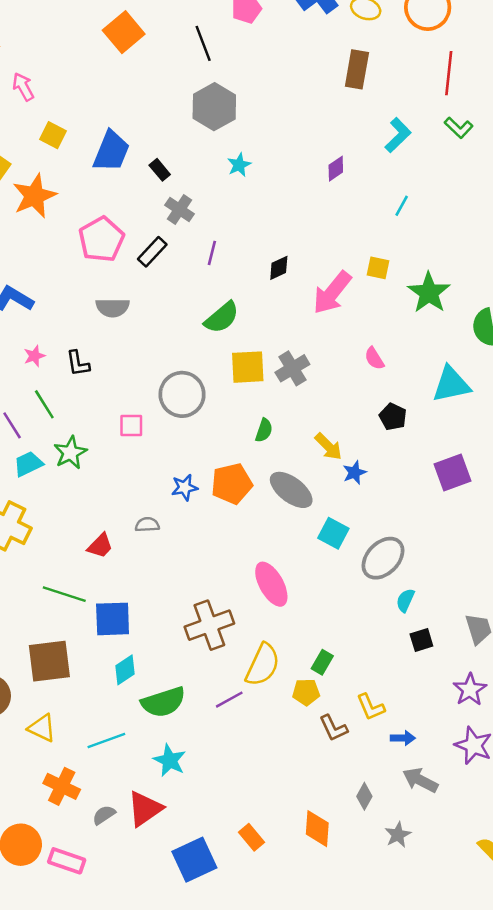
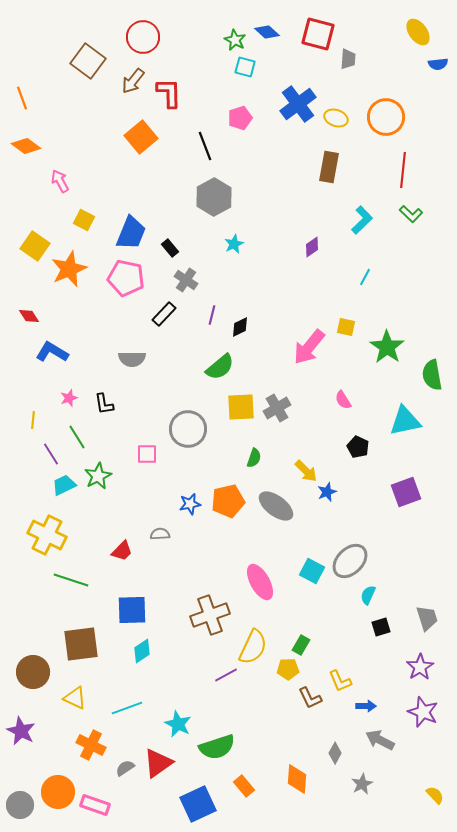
pink pentagon: (101, 239) -> (126, 278), moved, turned -30
black diamond: (279, 268) -> (240, 327), moved
cyan square: (333, 533) -> (312, 571), moved
green line: (64, 594) -> (71, 580), moved
green semicircle: (163, 702) -> (217, 747), moved

